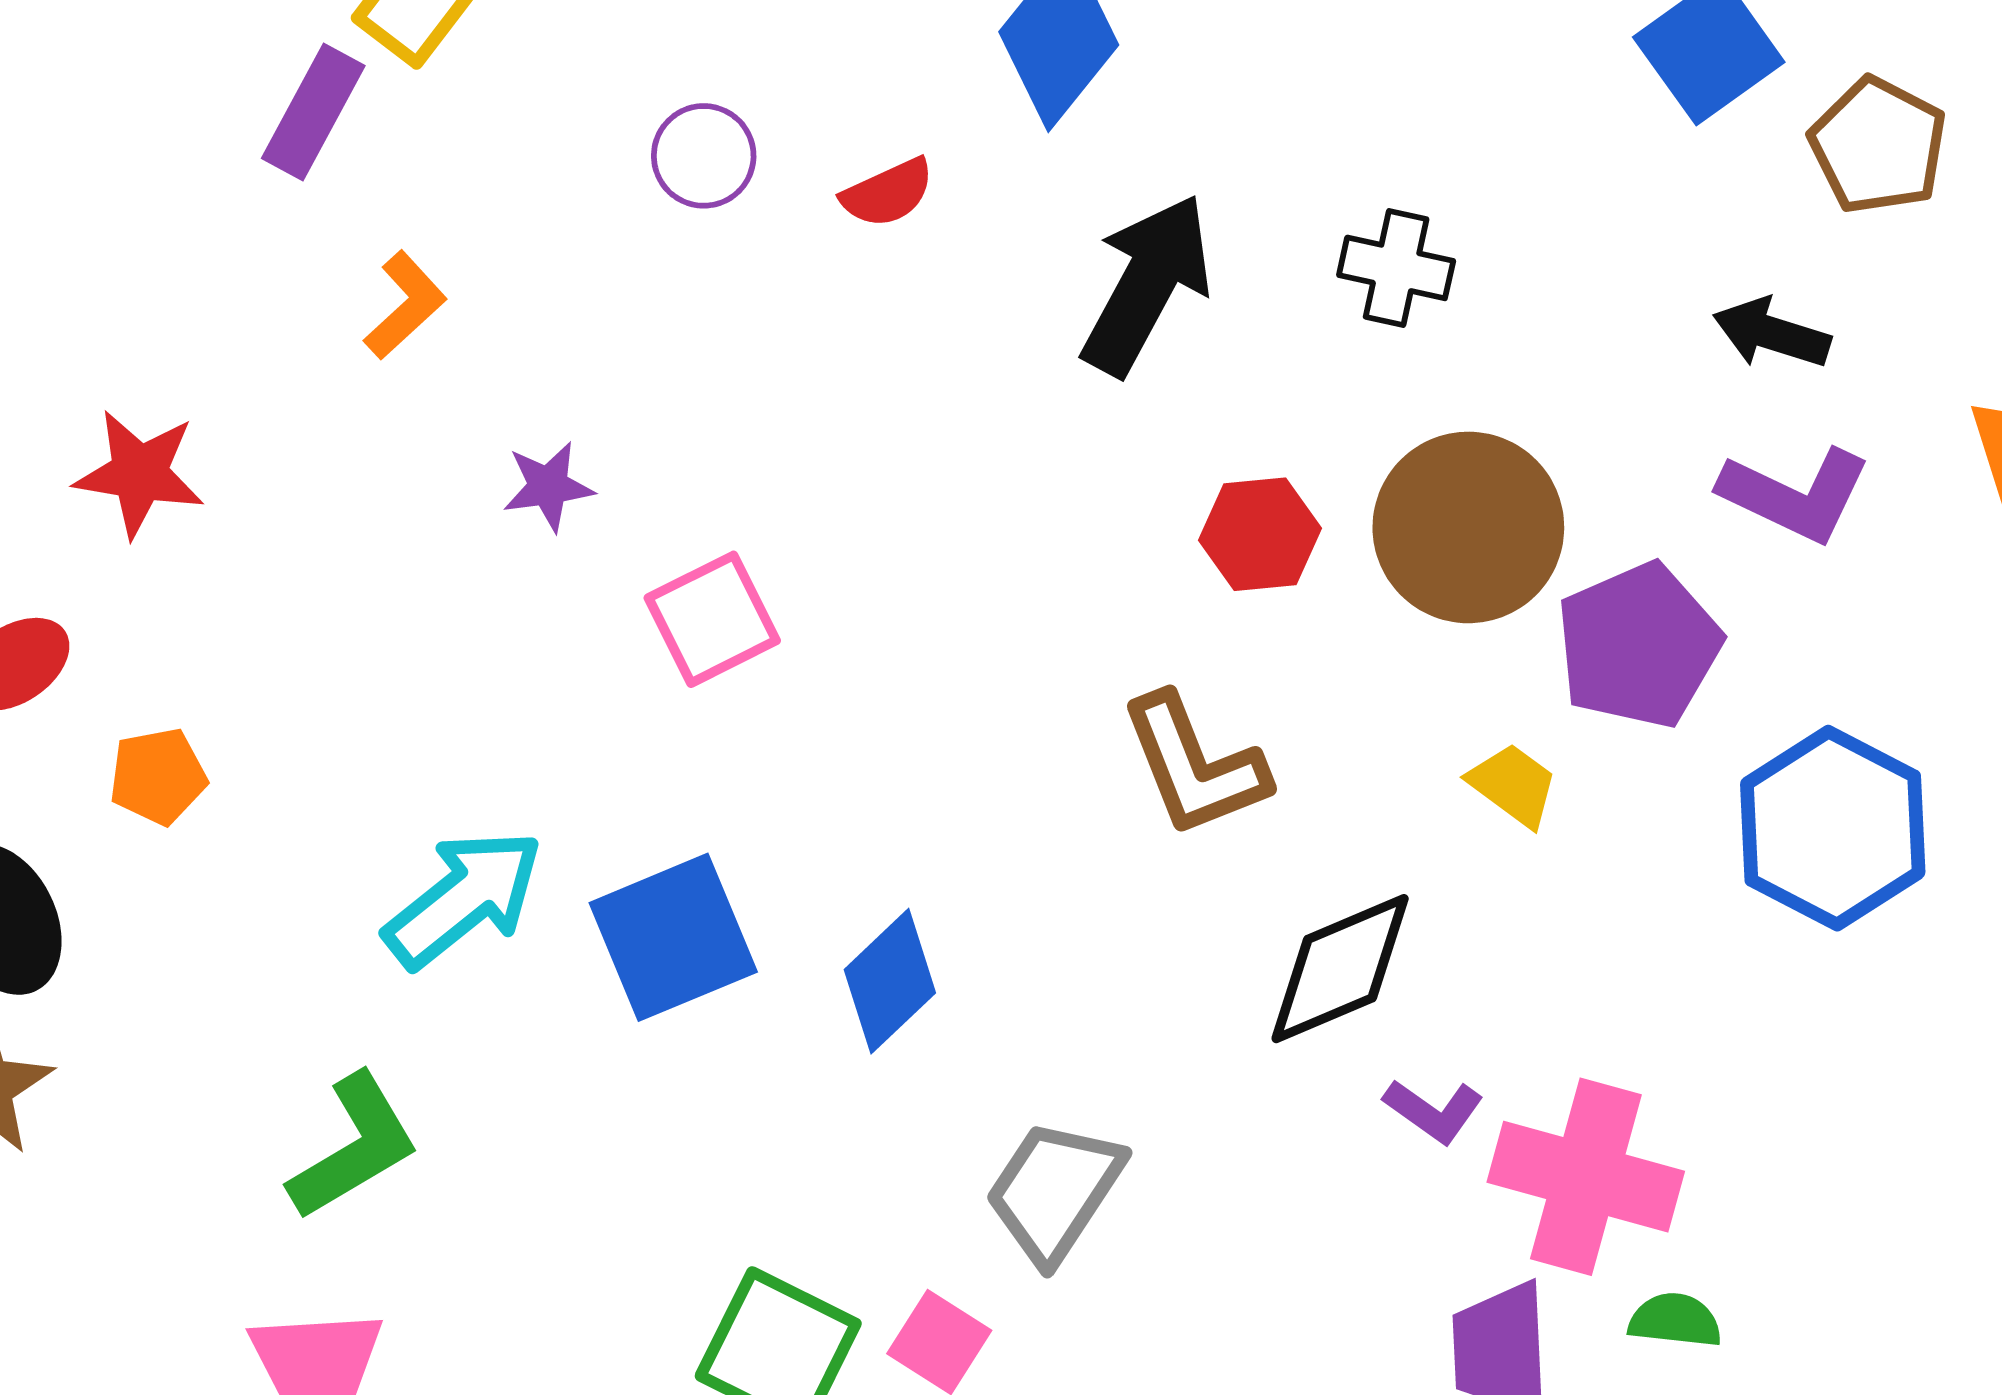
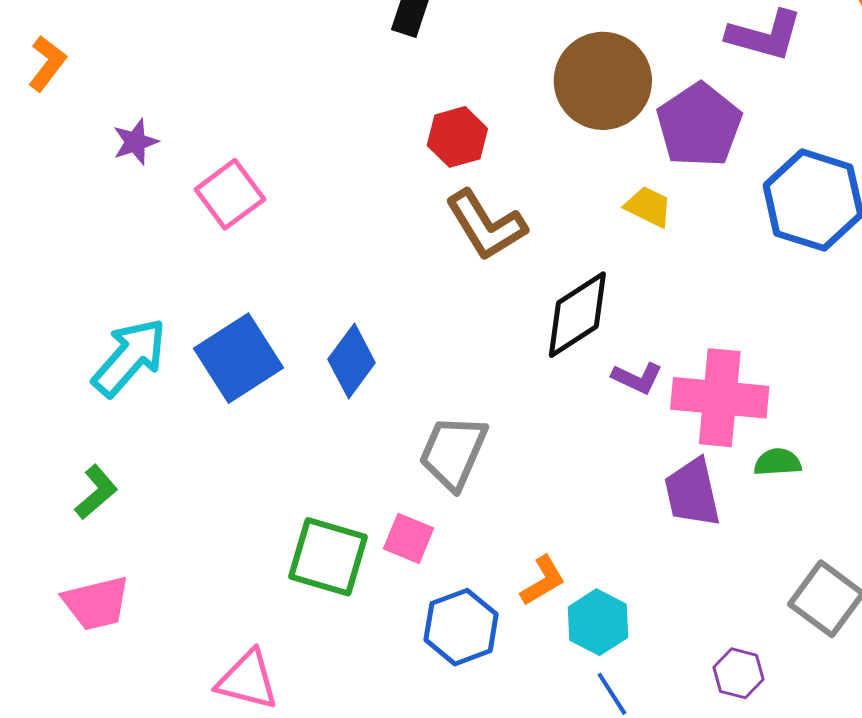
red hexagon: (1260, 534) -> (457, 137), moved
green L-shape: (354, 1147) -> (96, 492), size x0.7

